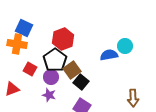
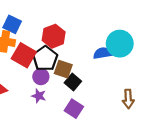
cyan circle: (125, 46) -> (120, 44), size x1.6
red square: (30, 69) -> (24, 55), moved, size x1.6
brown square: (72, 70) -> (63, 69), turned -36

